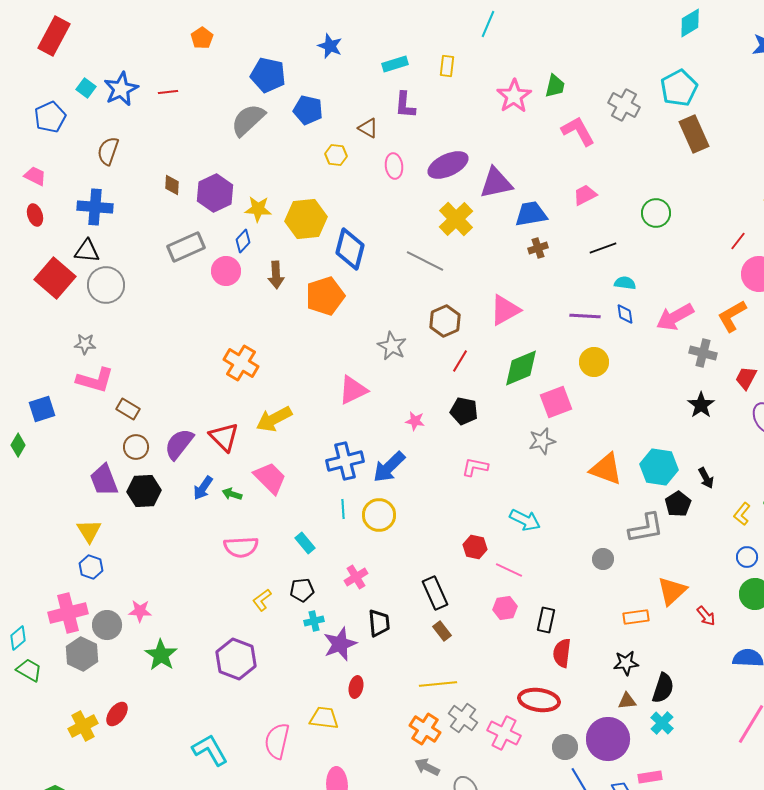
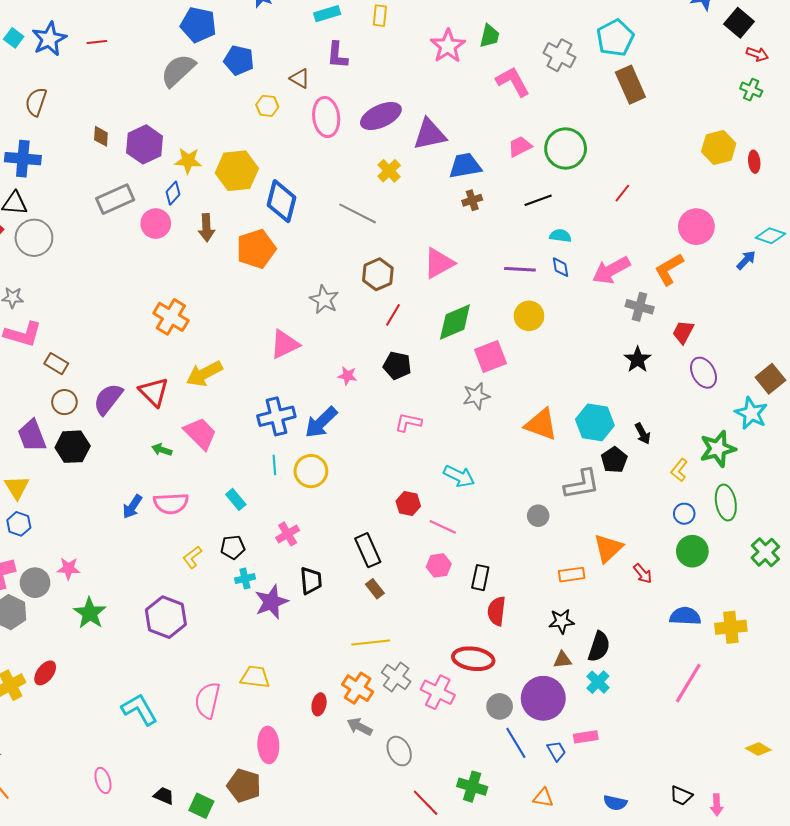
pink ellipse: (394, 166) -> (326, 117), size x1.5
green circle: (656, 213) -> (566, 148), moved, size x1.4
yellow cross: (456, 219) -> (389, 171), size x0.7
red line: (738, 241) -> (622, 193), moved
blue arrow: (203, 488) -> (132, 507), moved
red ellipse: (356, 687) -> (319, 704), moved

